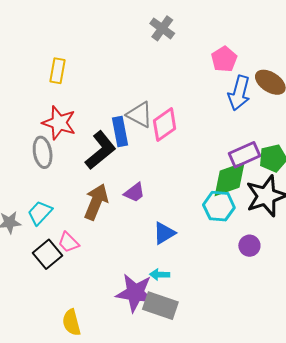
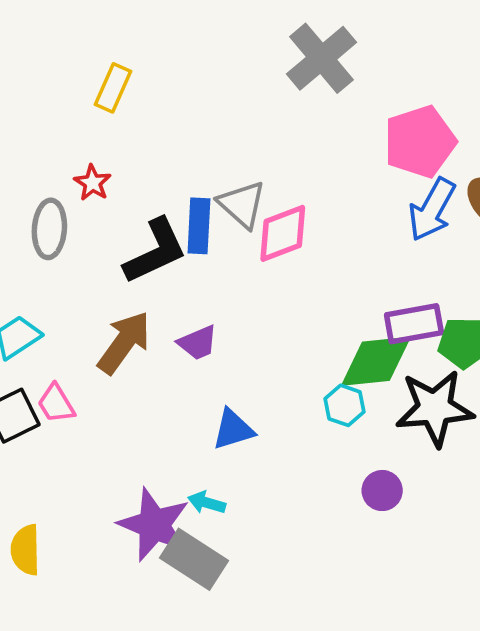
gray cross: (162, 28) -> (321, 58), size x1.5
pink pentagon: (224, 59) -> (420, 142), size x1.5
red star: (59, 123) -> (92, 183), size x0.6
cyan hexagon: (219, 206) -> (345, 405), size x0.7

